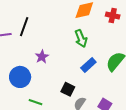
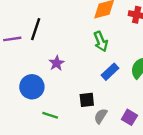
black square: (68, 89) -> (87, 100), turned -32

